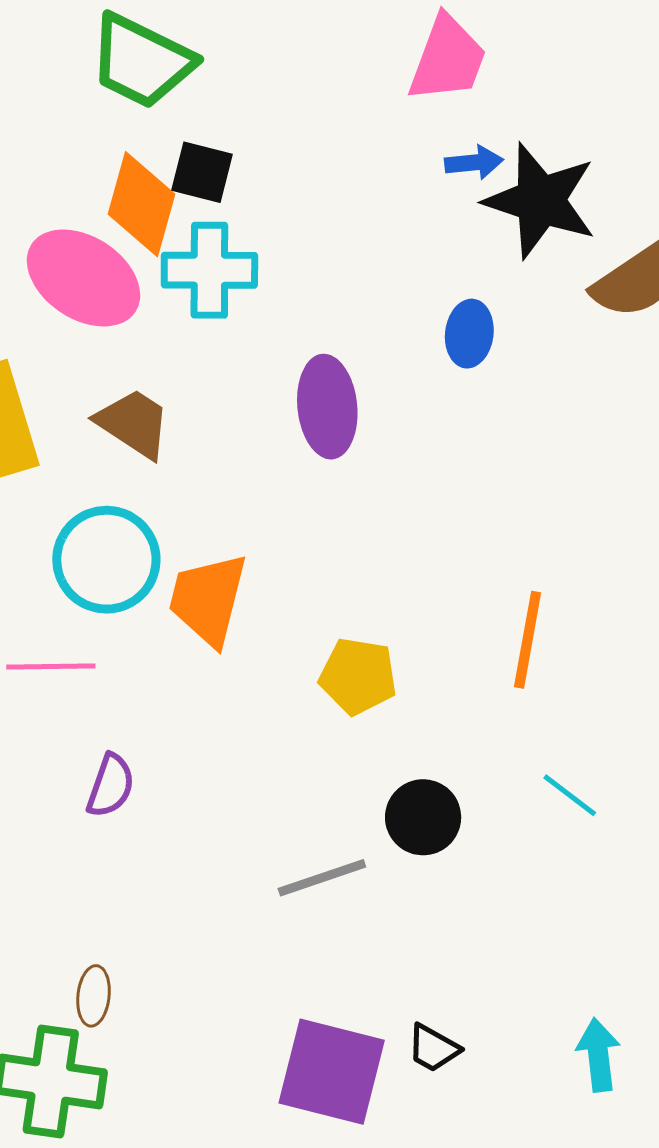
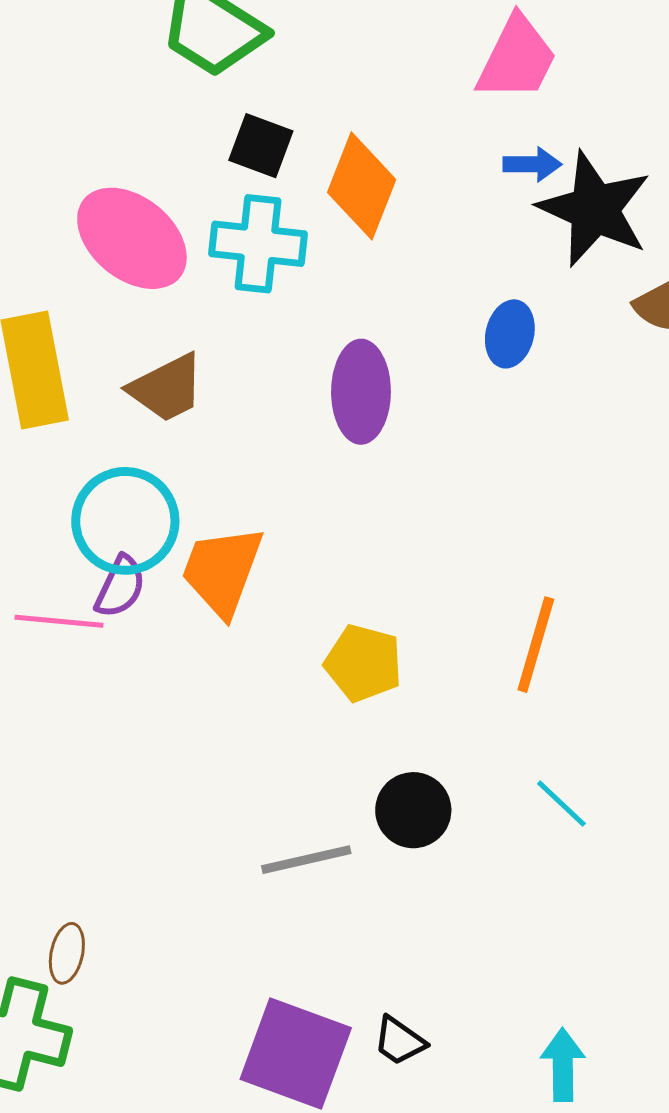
orange diamond: (141, 204) -> (362, 186), moved
brown trapezoid: (134, 423) -> (167, 388), turned 114
purple semicircle: (111, 786) -> (120, 587), moved

